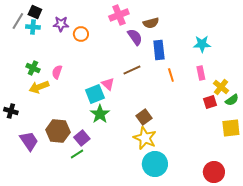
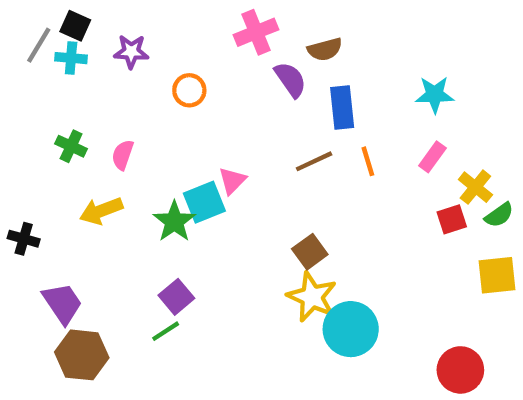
orange circle: (81, 34) -> (189, 90), moved
brown line: (132, 70) -> (314, 161), moved
pink rectangle: (201, 73) -> (432, 157), turned 48
pink triangle: (108, 84) -> (232, 181), turned 32
yellow arrow: (39, 87) -> (101, 211), moved
green star: (100, 114) -> (174, 222), moved
brown hexagon: (58, 131) -> (82, 355), moved
cyan circle: (155, 164) -> (351, 329), moved

